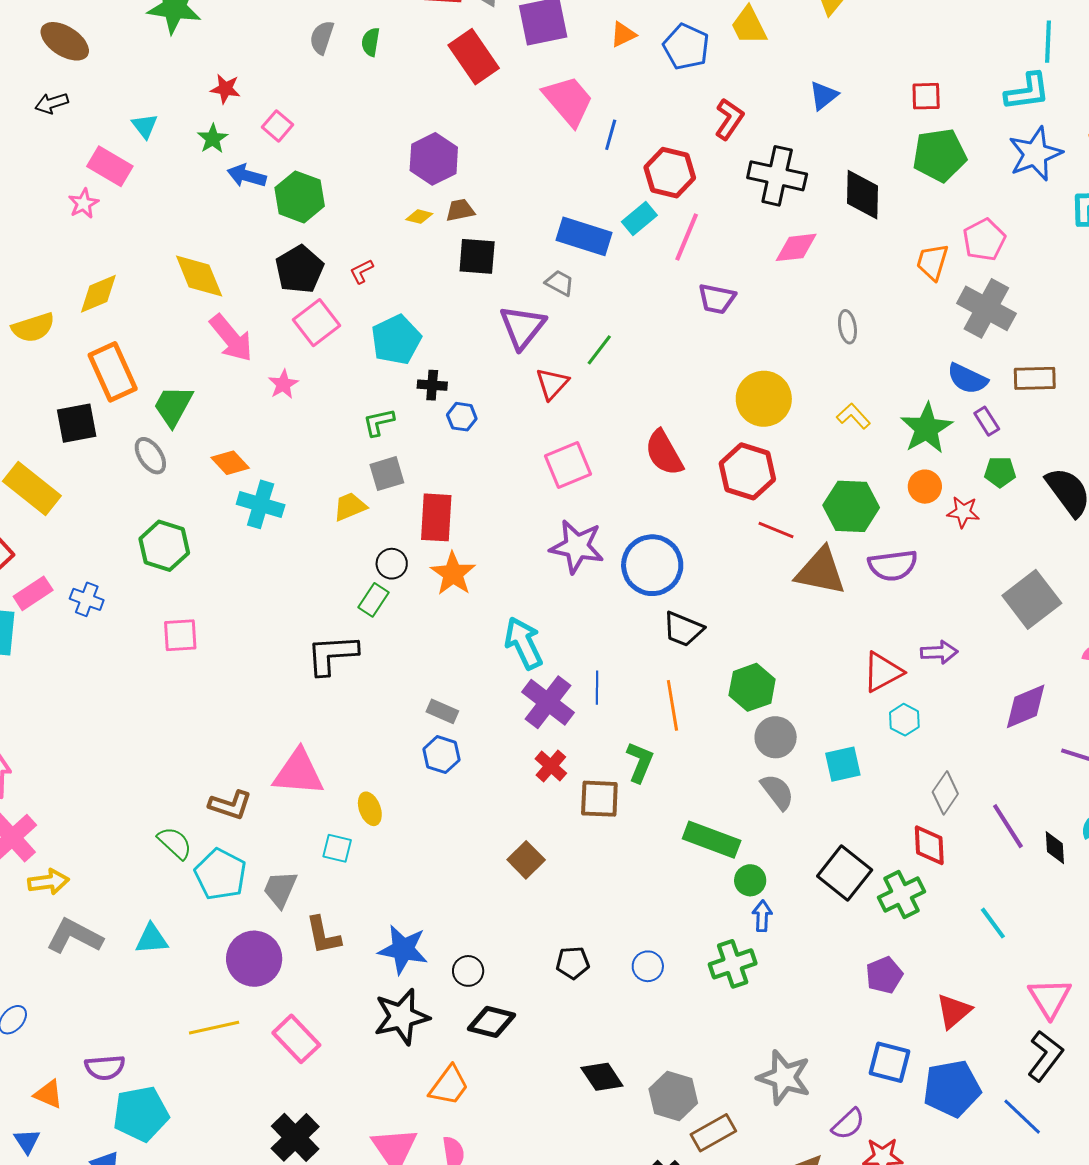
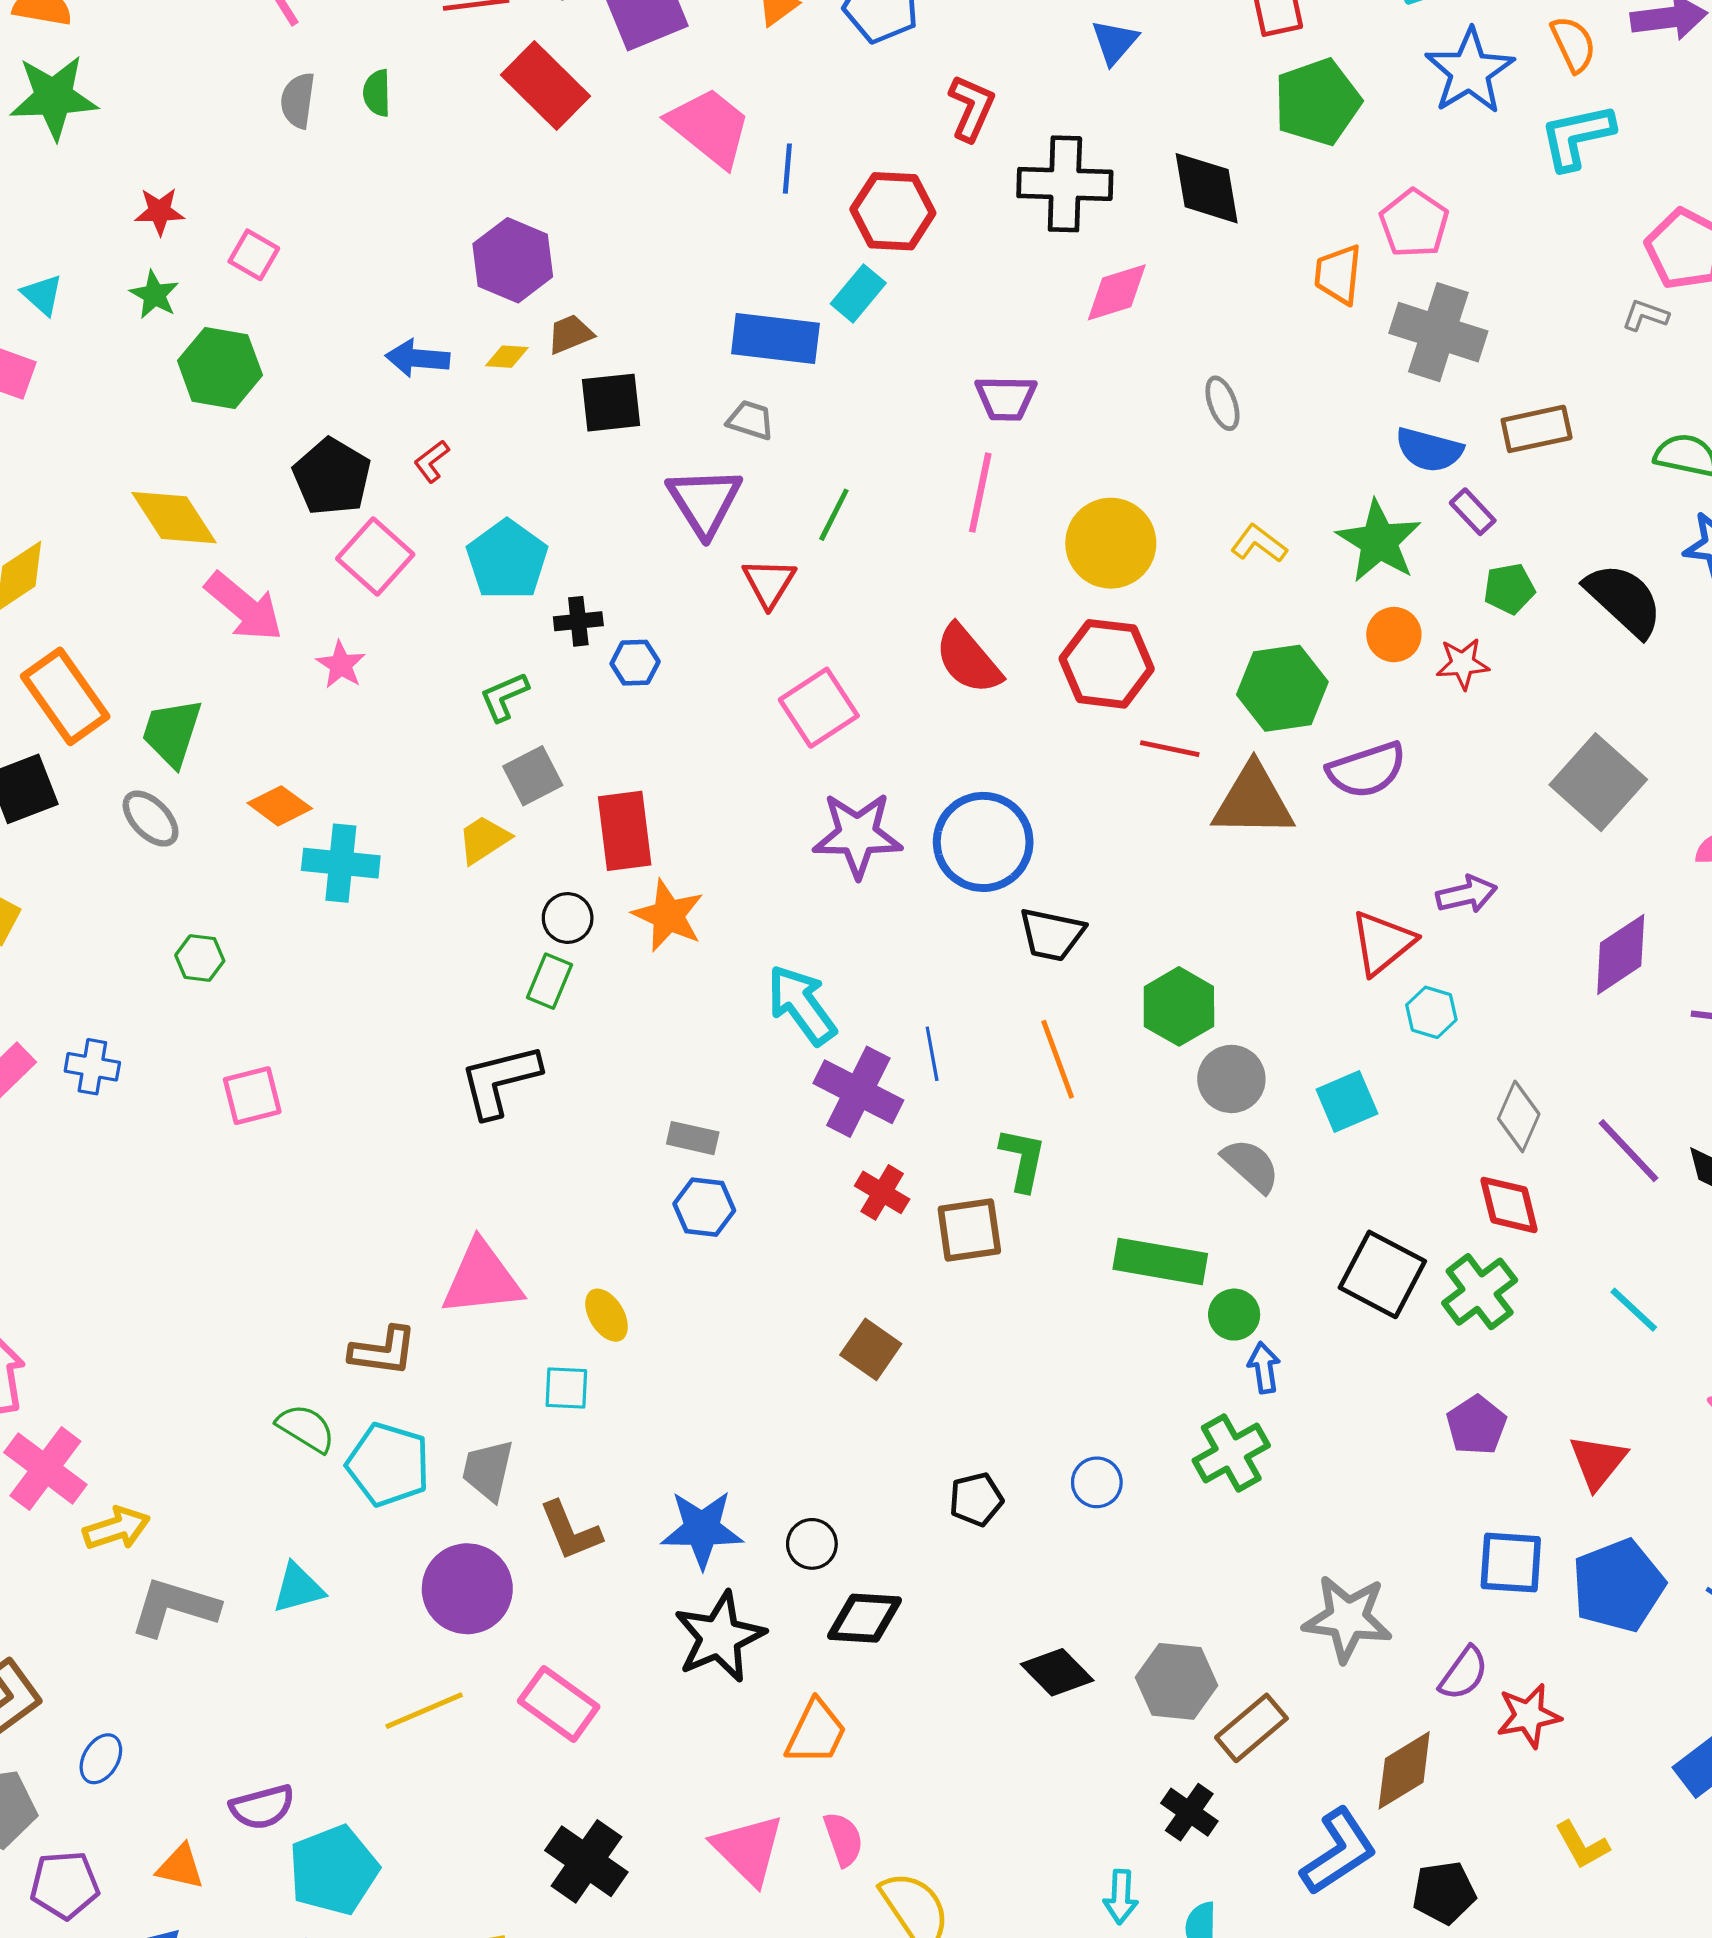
blue arrow: (247, 176) -> (418, 358), moved
green hexagon: (300, 197) -> (220, 368), moved
pink line: (687, 237) -> (980, 493), moved
green hexagon: (164, 546) -> (200, 958), size x0.6

